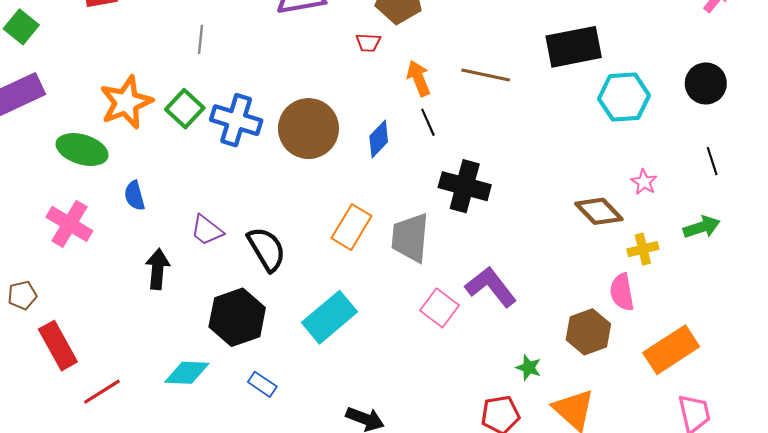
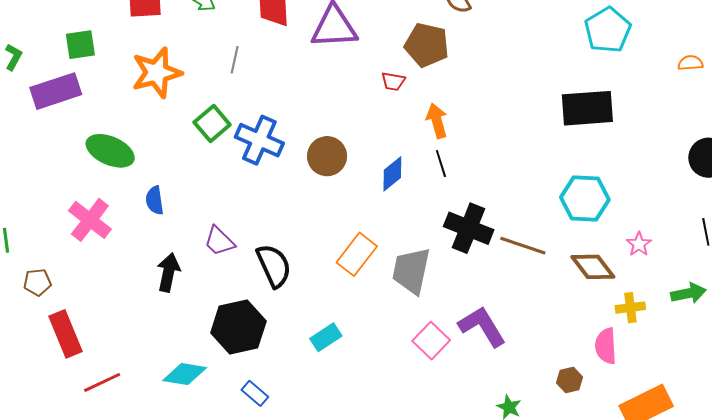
green square: (21, 27) -> (80, 45), moved, turned 36
brown line: (486, 75) -> (523, 246), moved
cyan hexagon: (624, 97) -> (585, 199), moved
orange star: (126, 102) -> (157, 73), moved
brown circle: (308, 129) -> (327, 156), size x0.7
cyan rectangle: (329, 317) -> (326, 337), size x0.6
brown hexagon: (588, 332) -> (570, 380), size x0.6

